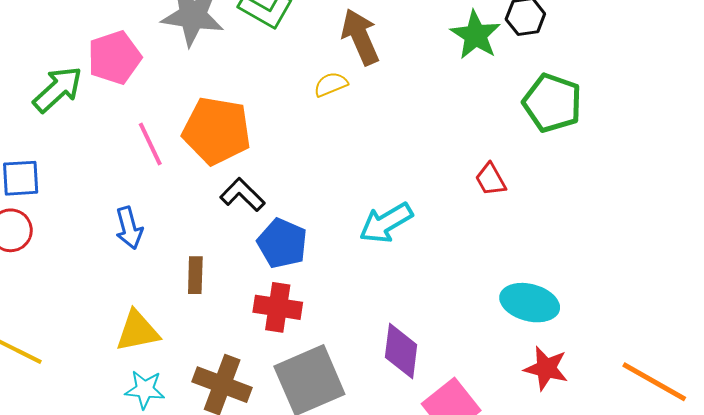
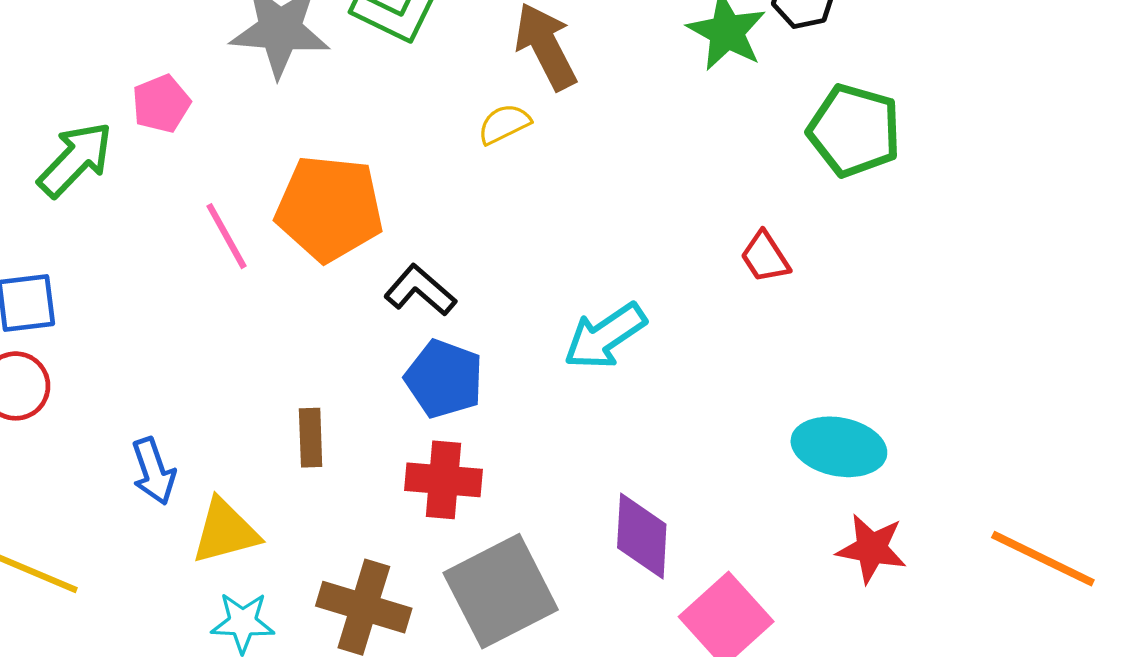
pink pentagon: (114, 58) -> (161, 104), size x0.7
black L-shape: (242, 195) -> (420, 290), moved
blue arrow: (129, 228) -> (154, 471), moved

